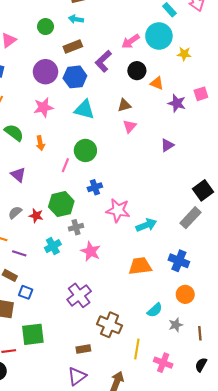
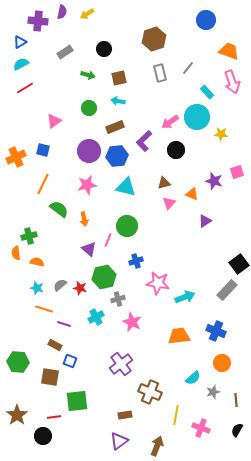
orange triangle: (157, 83) -> (192, 194), moved
purple triangle: (18, 175) -> (89, 249), moved

